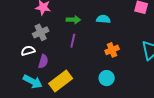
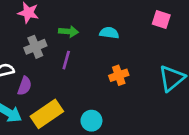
gray cross: (41, 32) -> (35, 47), moved
cyan circle: (107, 78) -> (91, 121), moved

